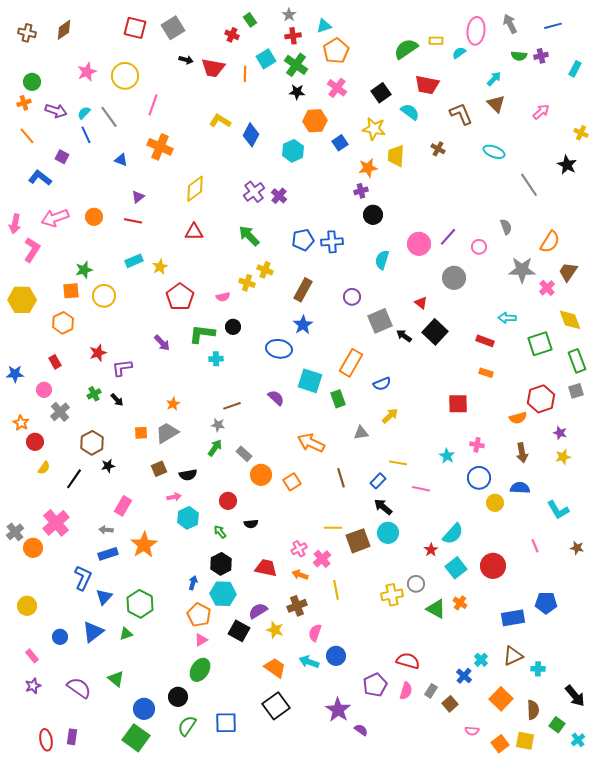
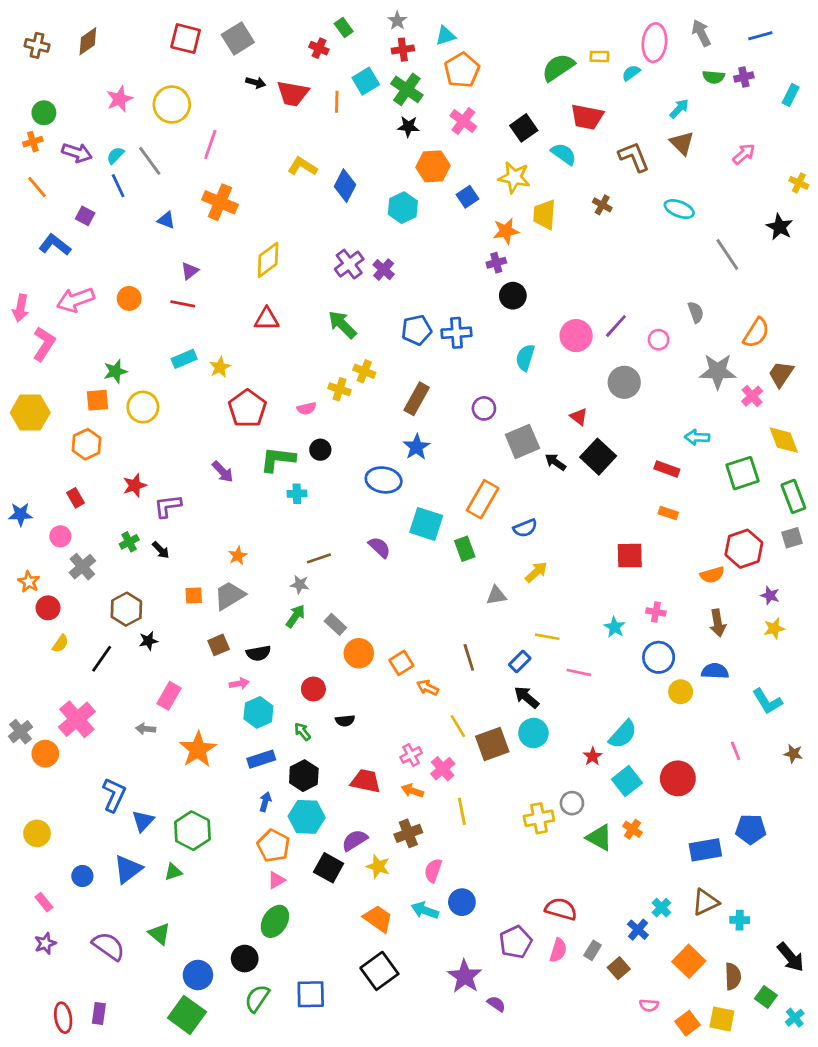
orange arrow: (311, 443) -> (428, 688), moved, size x0.6
yellow line: (333, 528) -> (458, 726), turned 60
blue rectangle: (108, 554) -> (261, 759), moved

